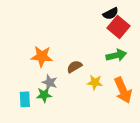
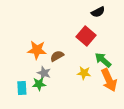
red square: (119, 27) -> (86, 36), moved
green arrow: (116, 55) -> (103, 60), moved, turned -126
brown semicircle: (74, 67) -> (57, 56), moved

